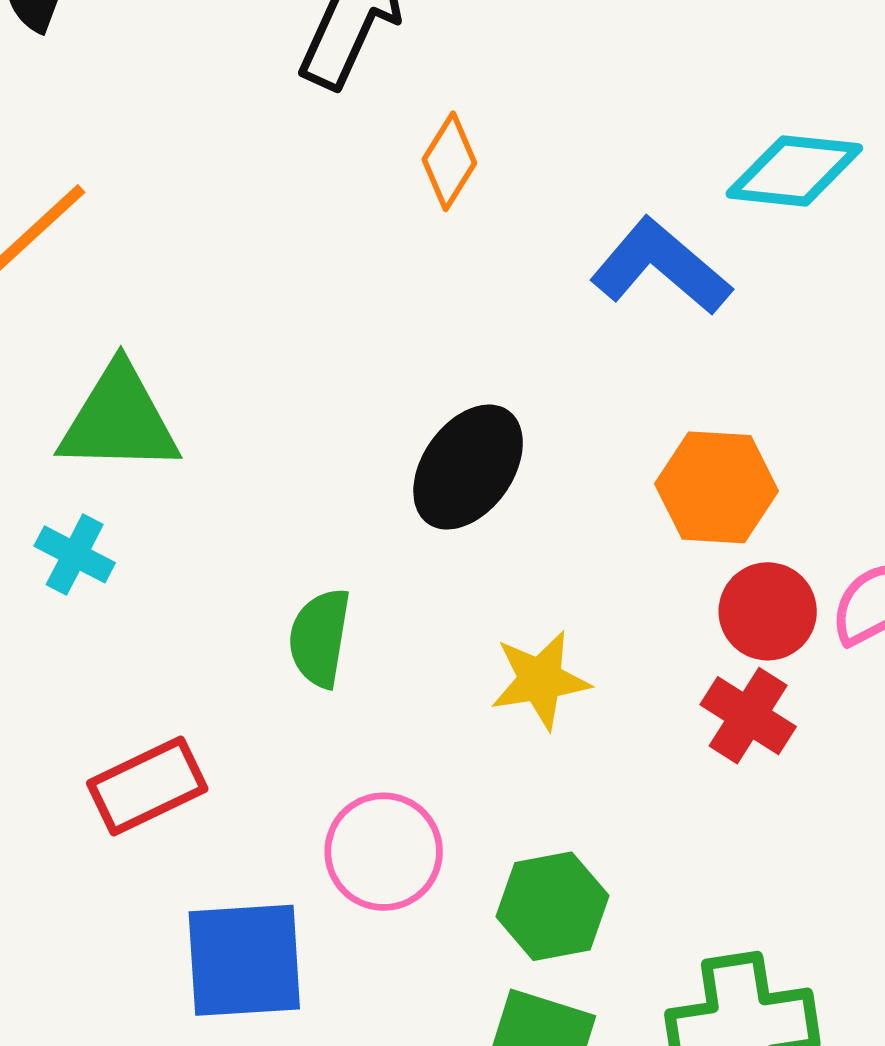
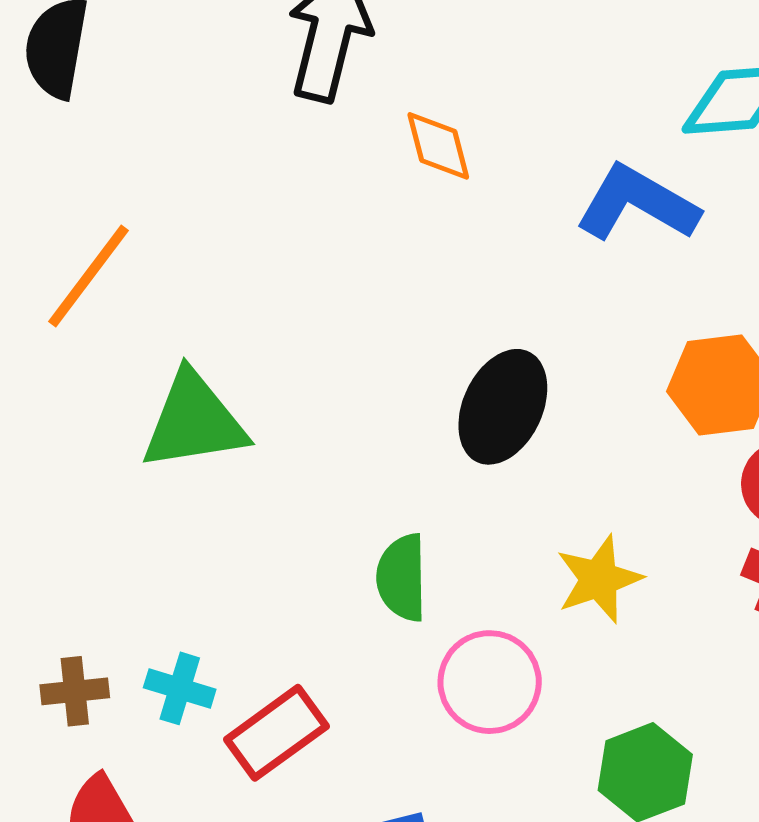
orange diamond: (449, 161) -> (438, 146), turned -36
cyan cross: (75, 554) -> (180, 688), moved
pink circle: (384, 852) -> (490, 682), moved

